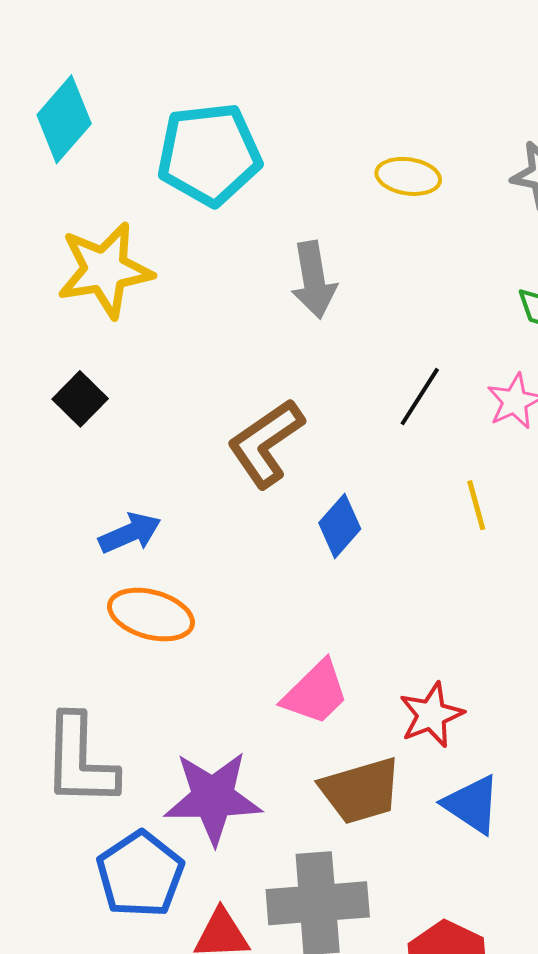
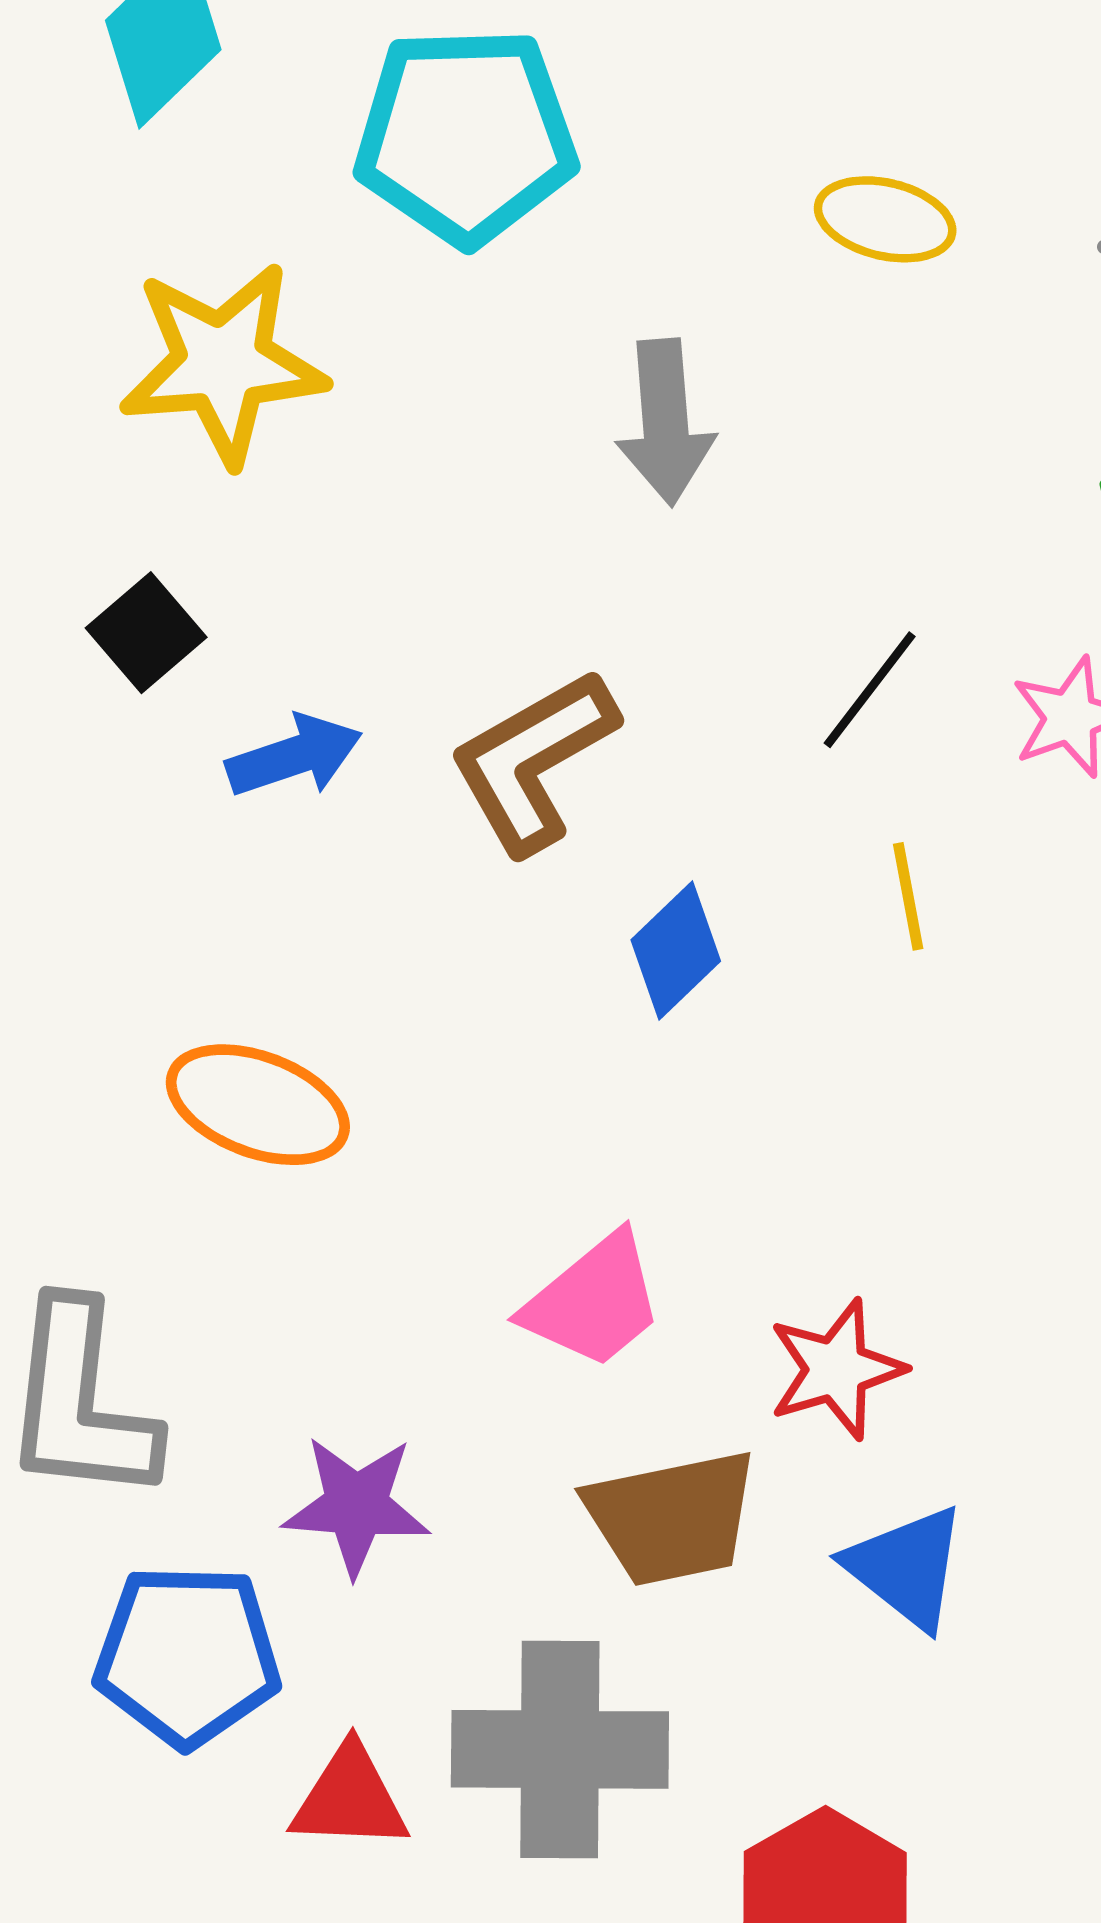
yellow line: (476, 505) -> (908, 896), moved
blue arrow: (130, 533) -> (294, 756), moved
purple star: (213, 798) -> (356, 1506), size x0.7
blue pentagon: (140, 874) -> (187, 1656), turned 30

